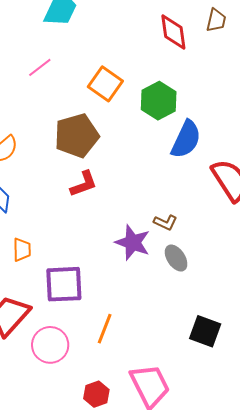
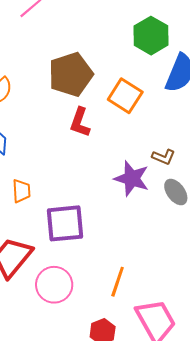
orange square: (105, 84) -> (125, 96), moved
red L-shape: (84, 184) -> (80, 122), turned 132
orange line: (105, 329) -> (118, 282), moved

